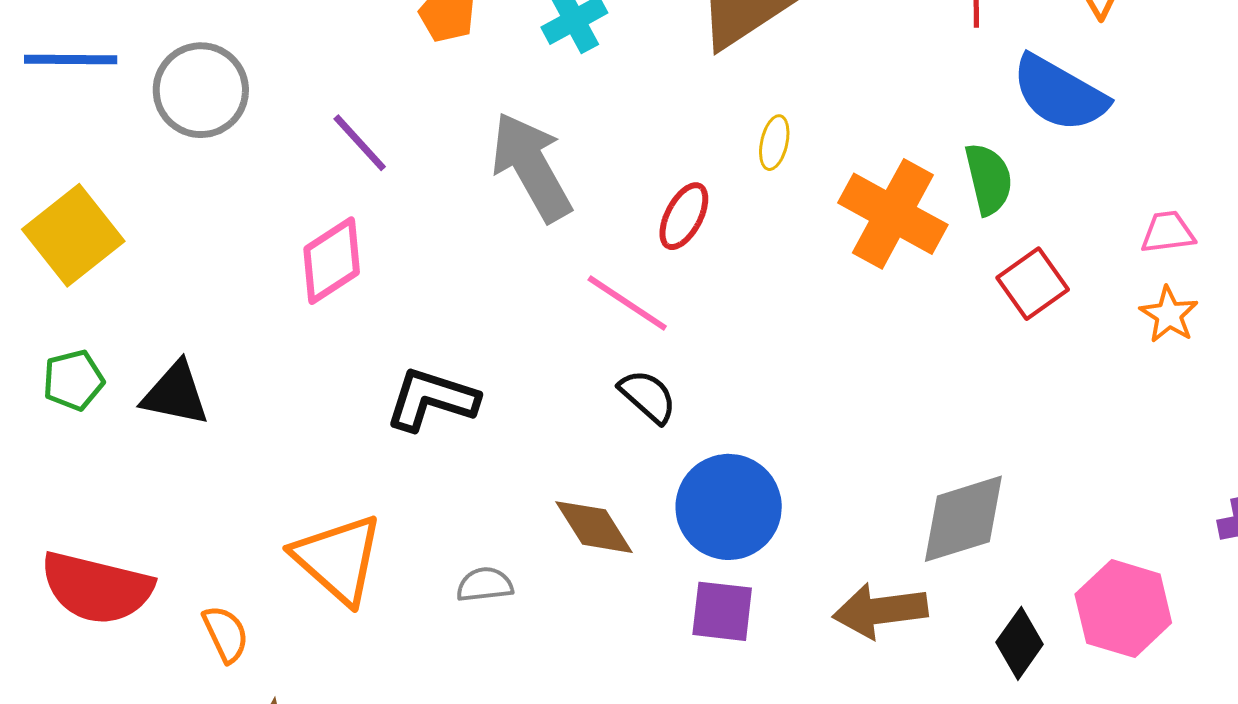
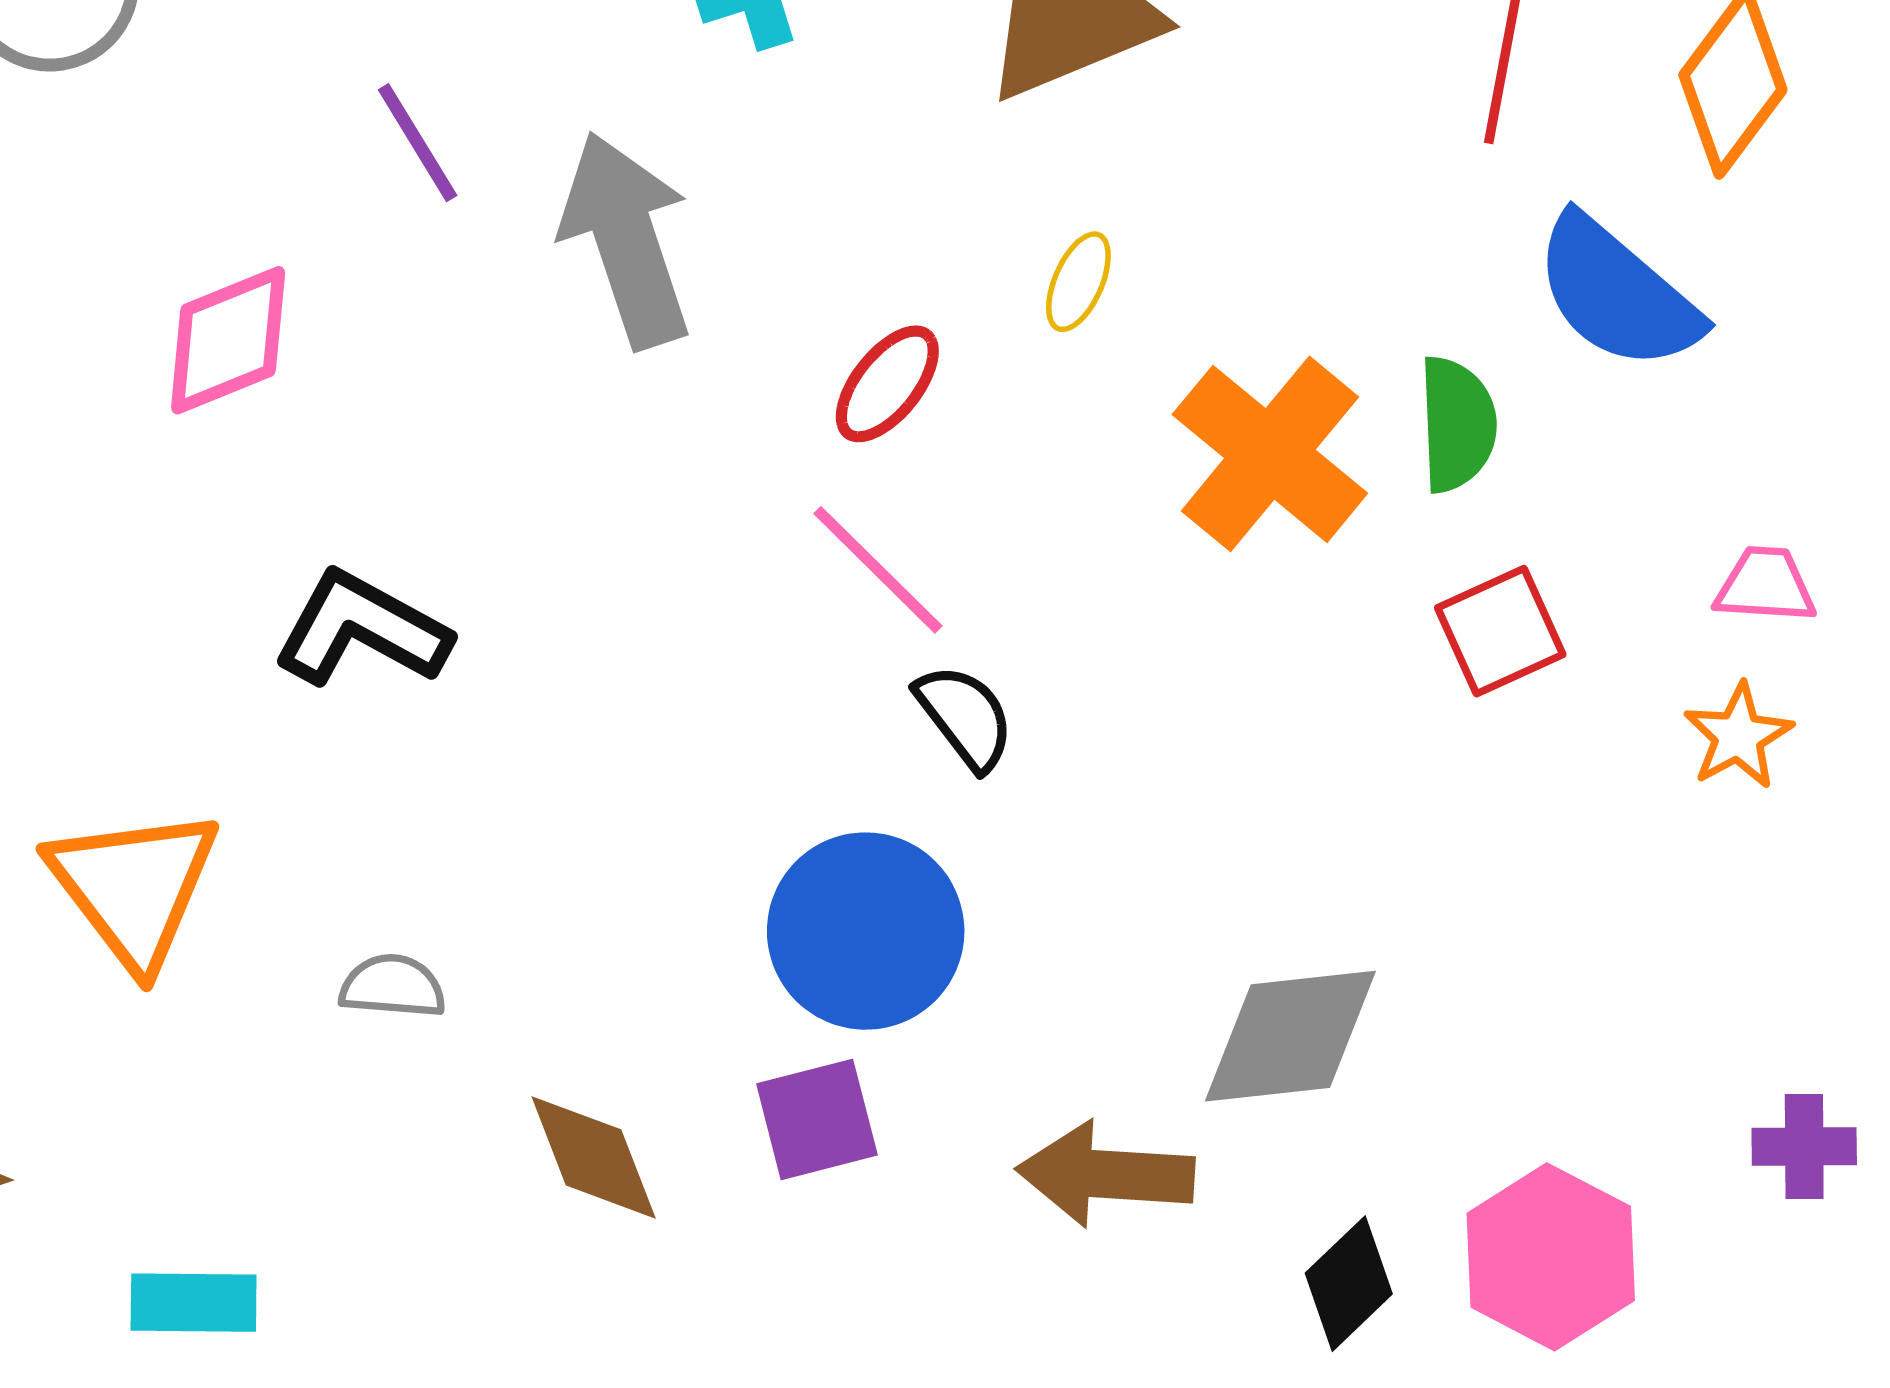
purple line: (360, 143) -> (418, 143), moved
pink line: (627, 303) -> (878, 570), moved
black semicircle: (648, 396) -> (965, 717), moved
brown diamond: (594, 527) -> (594, 1157), moved
purple square: (722, 611) -> (817, 1119), turned -32

